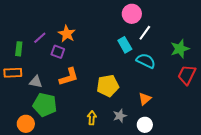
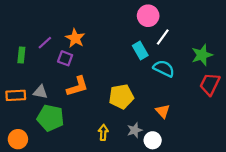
orange rectangle: (13, 73) -> (16, 95), moved
orange triangle: (145, 99) -> (163, 111), turned -32
orange circle: (26, 124) -> (18, 139), moved
white circle: (145, 125) -> (153, 140), moved

